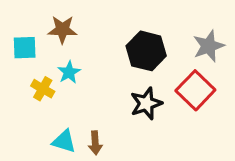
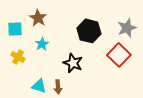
brown star: (62, 30) -> (38, 18), turned 30
yellow cross: (43, 89) -> (18, 57), moved
black star: (146, 103) -> (73, 63), moved, turned -30

